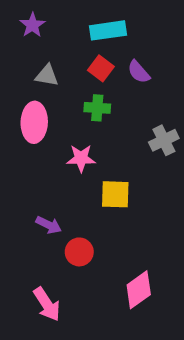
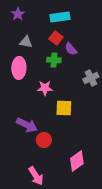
purple semicircle: (139, 72) -> (71, 49), moved
purple arrow: (49, 225) -> (27, 125), size x1.5
pink arrow: (47, 304) -> (36, 176), moved

